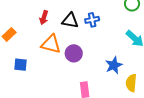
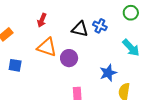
blue cross: (92, 20) -> (100, 26), moved, turned 32
black triangle: (70, 21) -> (80, 29), moved

